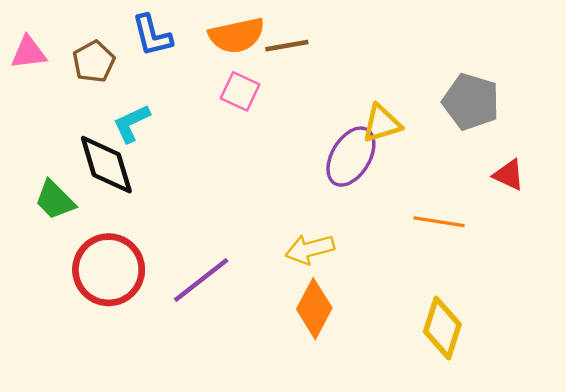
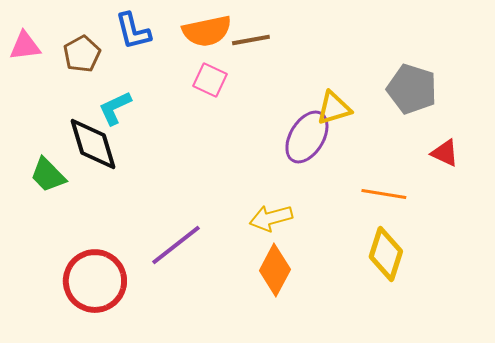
red circle: (109, 270) -> (95, 281), moved
yellow diamond: (442, 328) -> (386, 254), moved

